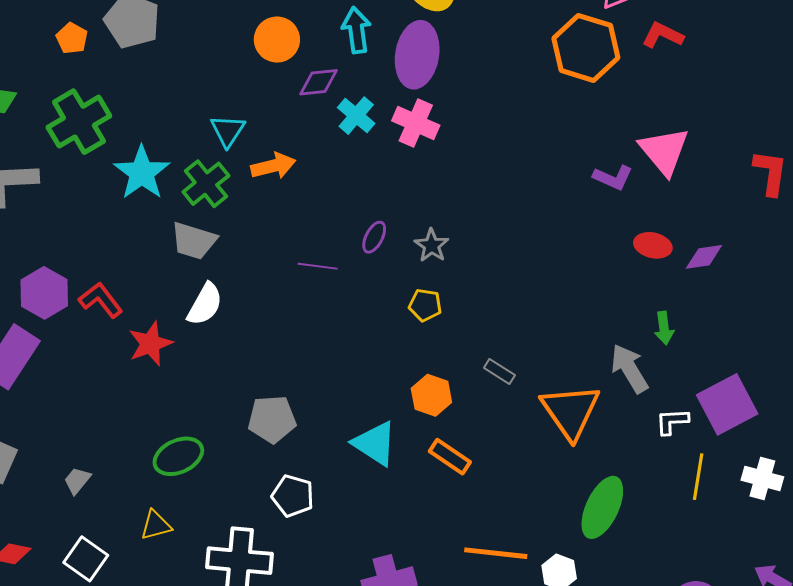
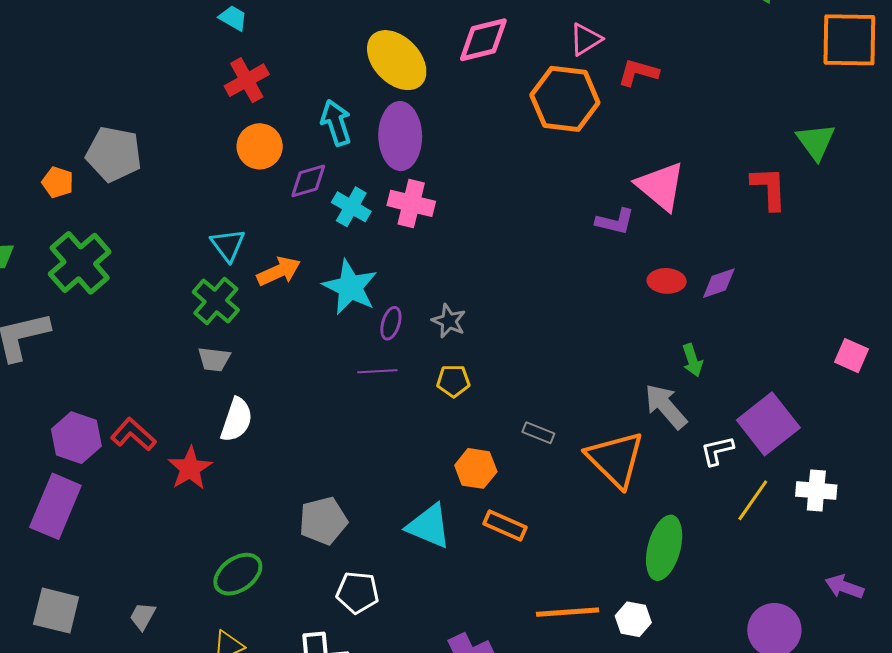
cyan star: (142, 173) -> (350, 287), moved
gray trapezoid: (194, 241) -> (214, 359), size x0.7
purple line: (318, 266) -> (377, 371), moved
yellow line: (698, 477) -> (753, 500), turned 36

